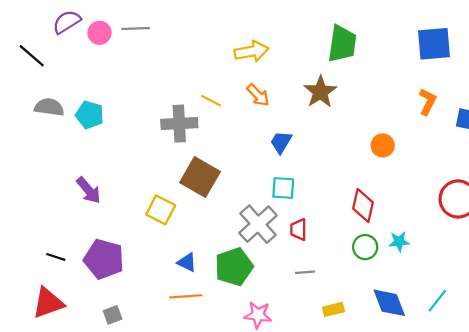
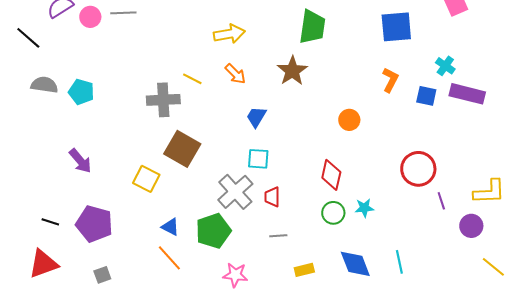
orange line: (186, 296) -> (169, 258), turned 52
cyan line: (437, 301) -> (399, 262), turned -50

